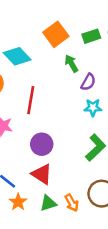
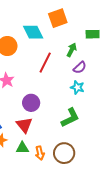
orange square: (56, 34) -> (58, 18), moved
green arrow: (71, 63) -> (72, 50), turned 40
red line: (31, 100) -> (45, 63), moved

